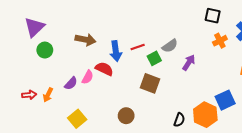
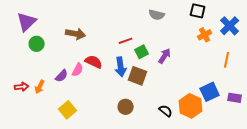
gray semicircle: (170, 46) -> (157, 15), moved, turned 49
blue arrow: (116, 51) -> (121, 67), moved
purple arrow: (189, 63) -> (165, 56), moved
brown circle: (126, 116) -> (126, 107), moved
black semicircle: (179, 120) -> (166, 111), turned -72

